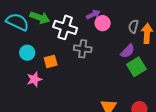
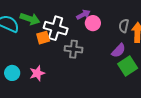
cyan circle: (27, 53) -> (12, 73), moved
orange square: (51, 61) -> (43, 38), moved
pink star: (34, 79) -> (37, 73), moved

